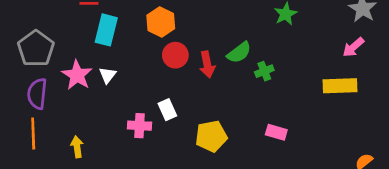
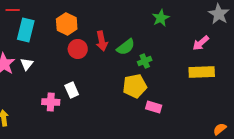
pink arrow: (353, 47) -> (201, 43), moved
red arrow: (207, 64) -> (102, 41), moved
yellow pentagon: (211, 136) -> (135, 86), moved

